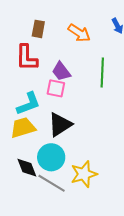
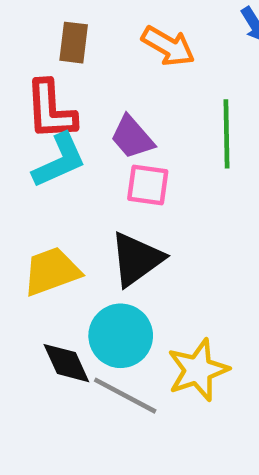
pink square: (56, 88) -> (148, 185), moved
cyan L-shape: (28, 104) -> (59, 161), moved

